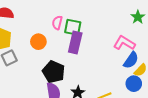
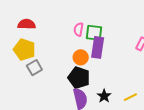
orange circle: (38, 42) -> (81, 57), moved

